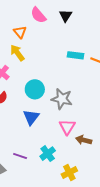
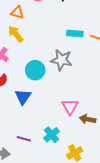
orange triangle: (20, 32) -> (17, 13), turned -32
gray star: (62, 99) -> (62, 60), moved
blue triangle: (31, 117) -> (23, 97), moved

